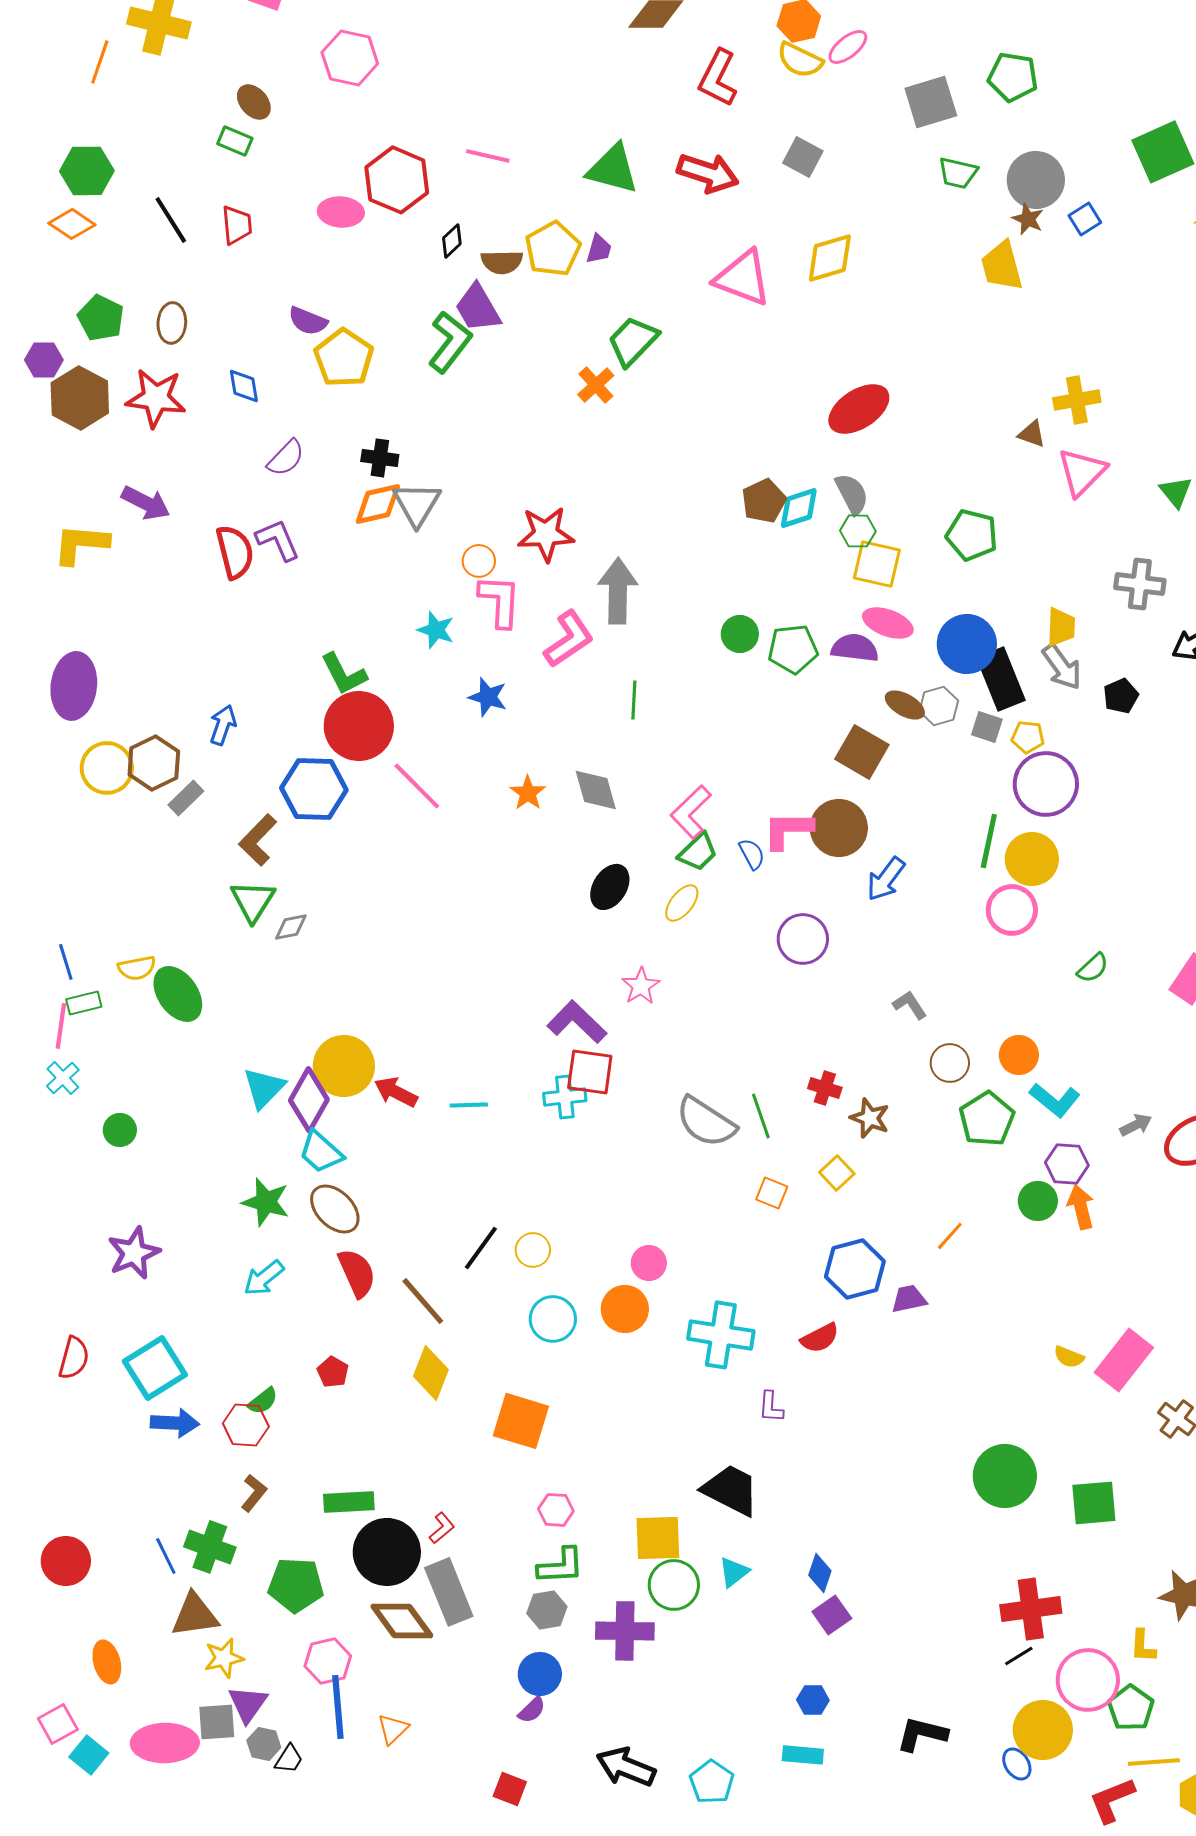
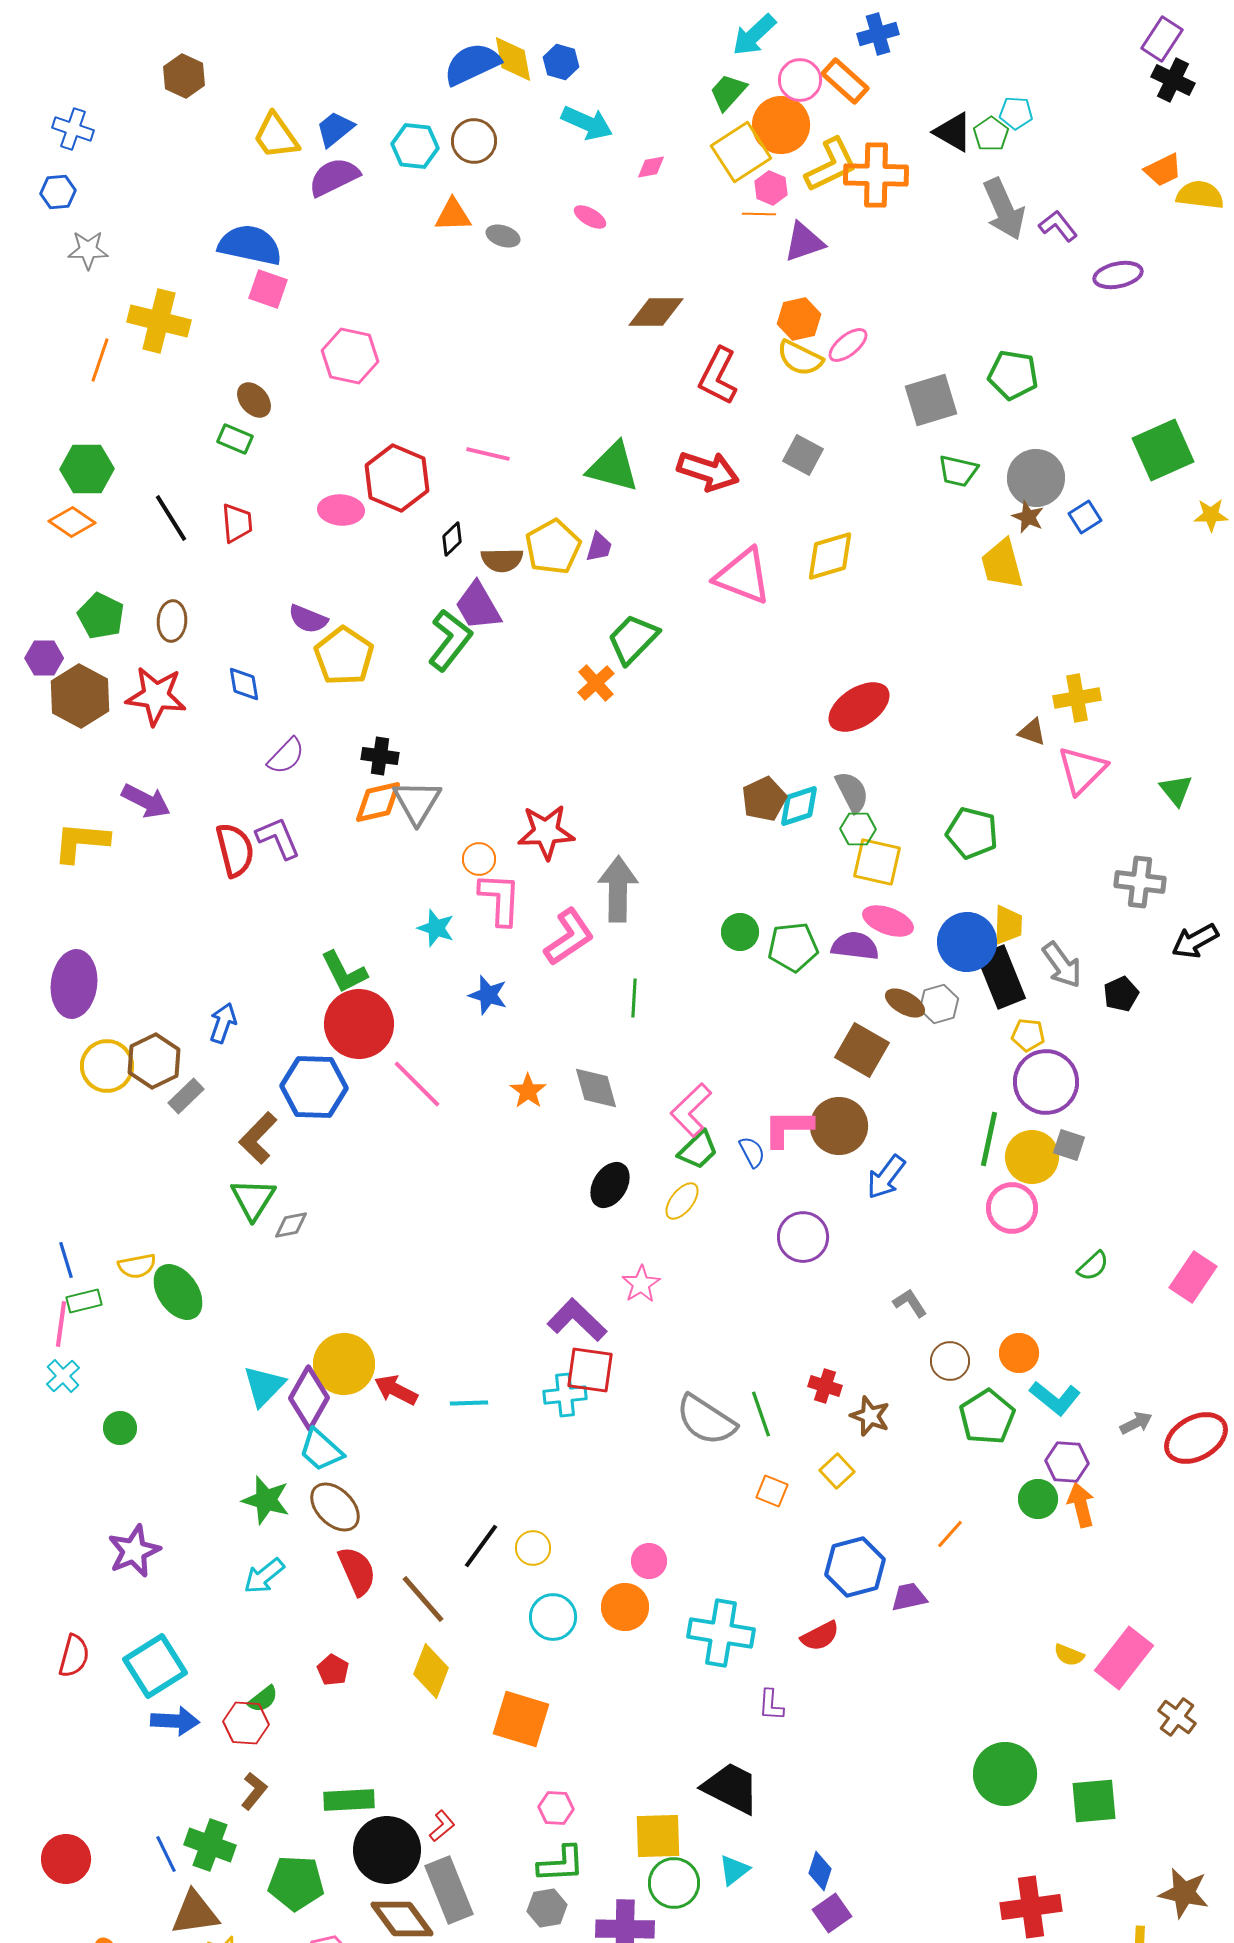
yellow trapezoid: (1061, 627) -> (1008, 925), moved
gray square: (987, 727) -> (1069, 1145), moved

